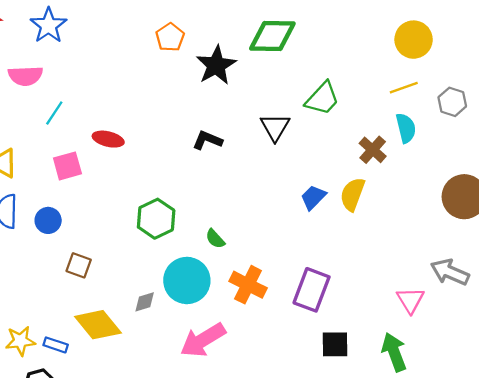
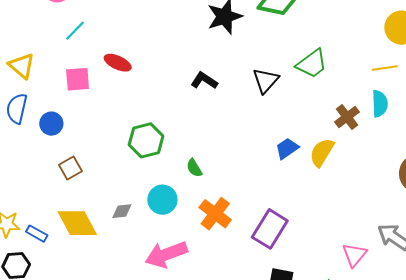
brown square: (79, 265) -> (70, 168), turned 30
cyan circle: (187, 280) -> (162, 200), size x0.7

